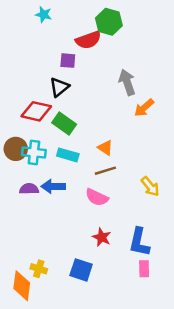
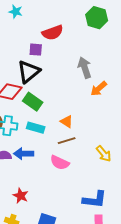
green hexagon: (109, 22) -> (97, 18), moved
black triangle: (59, 87) -> (29, 72), size x1.4
red star: (102, 237) -> (21, 196), moved
blue L-shape: (139, 242) -> (95, 200), turned -95

